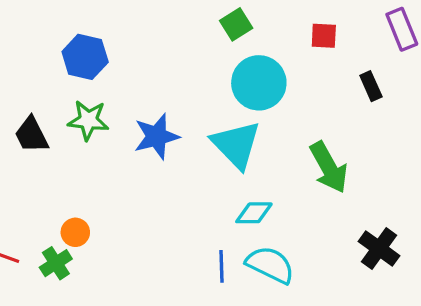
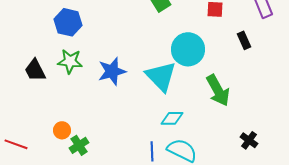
cyan circle: (259, 83) -> (188, 49), moved
black cross: (379, 249) -> (249, 140), size x0.7
green cross: (56, 263) -> (79, 145), moved

